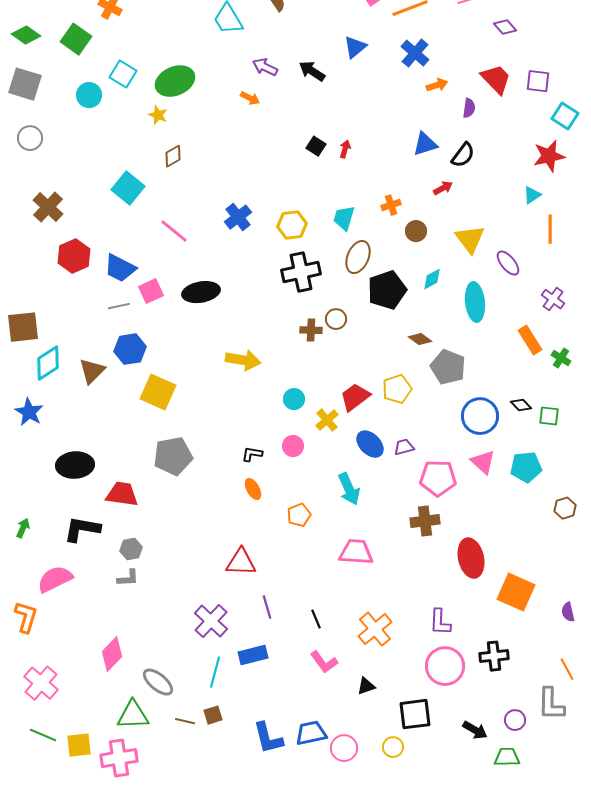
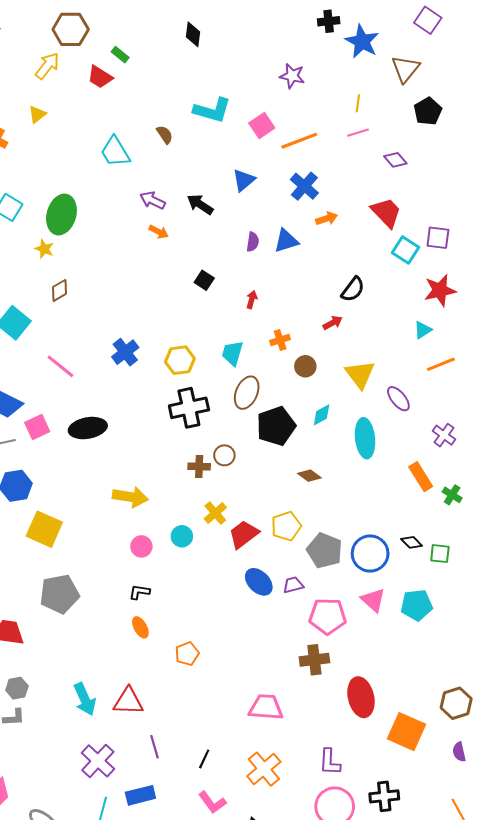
green ellipse: (175, 81) -> (61, 215), turned -51
purple square: (538, 81) -> (438, 238), moved
orange arrow: (250, 98) -> (159, 232), moved
purple semicircle: (469, 108) -> (253, 242), moved
cyan square: (565, 116) -> (406, 250), moved
blue triangle: (425, 144) -> (286, 241), moved
red arrow: (345, 149) -> (252, 300), moved
orange line: (550, 229) -> (441, 364), turned 68
gray pentagon: (448, 367) -> (325, 550), moved
yellow cross: (327, 420) -> (215, 513), moved
pink circle: (293, 446) -> (141, 546), moved
cyan arrow: (349, 489) -> (85, 699), moved
brown hexagon: (565, 508) -> (456, 703), moved, size x1.4
pink trapezoid: (356, 552) -> (266, 707), moved
black line: (316, 619) -> (204, 759), turned 48

